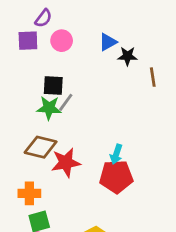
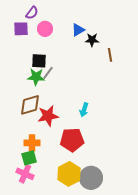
brown diamond: (41, 147) -> (30, 105), turned -30
red pentagon: (116, 177) -> (72, 140), moved
orange cross: (29, 193) -> (32, 143), moved

